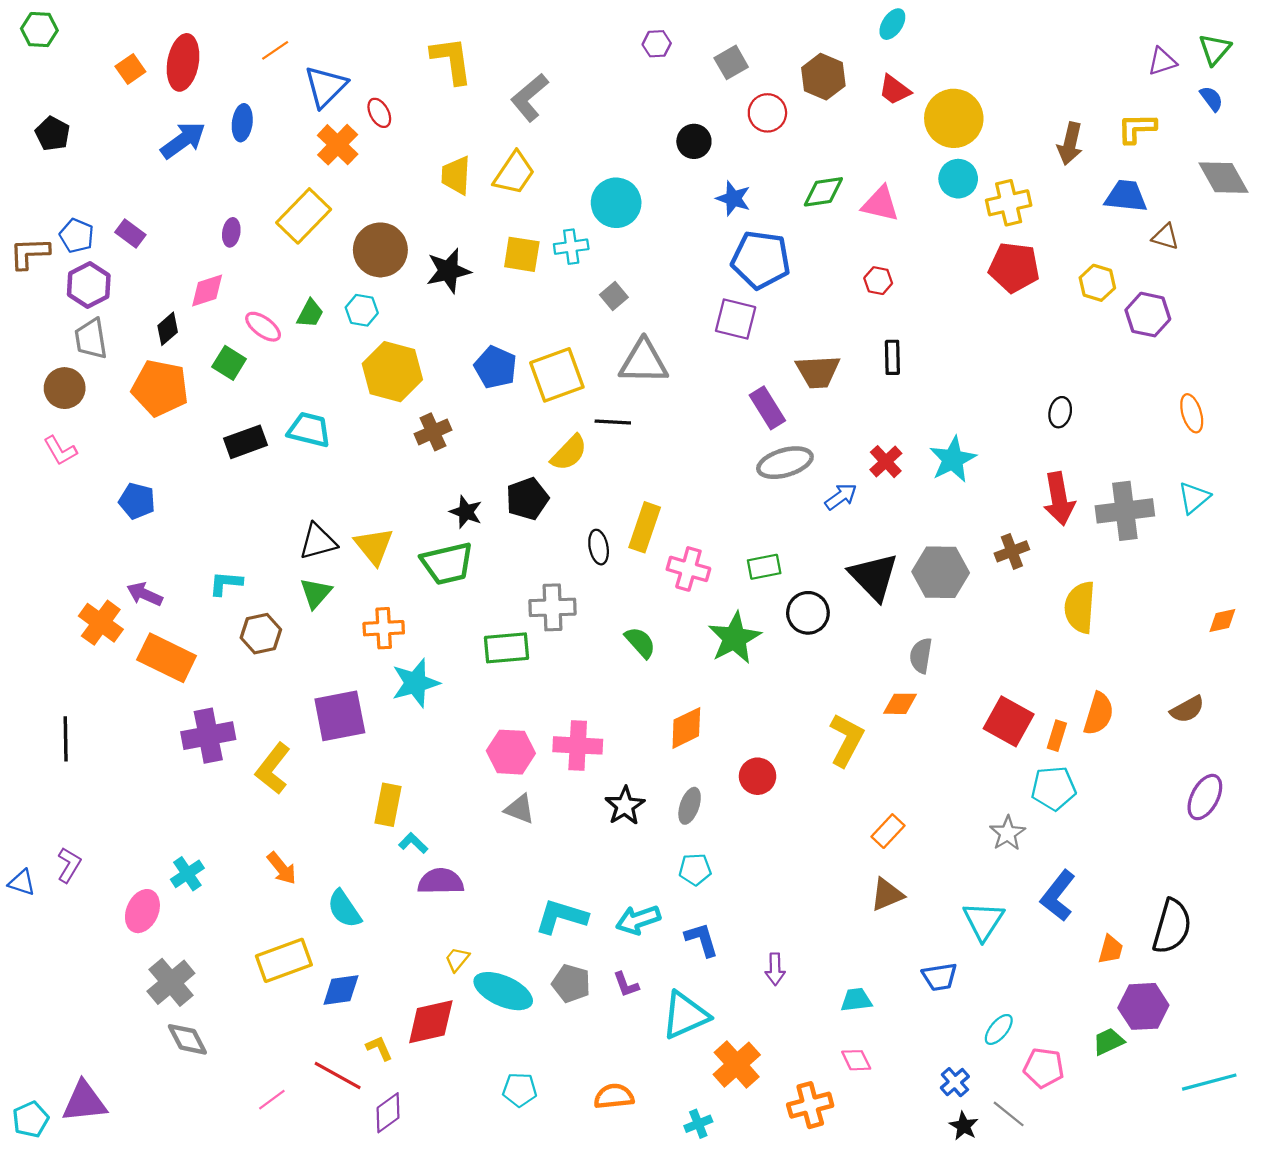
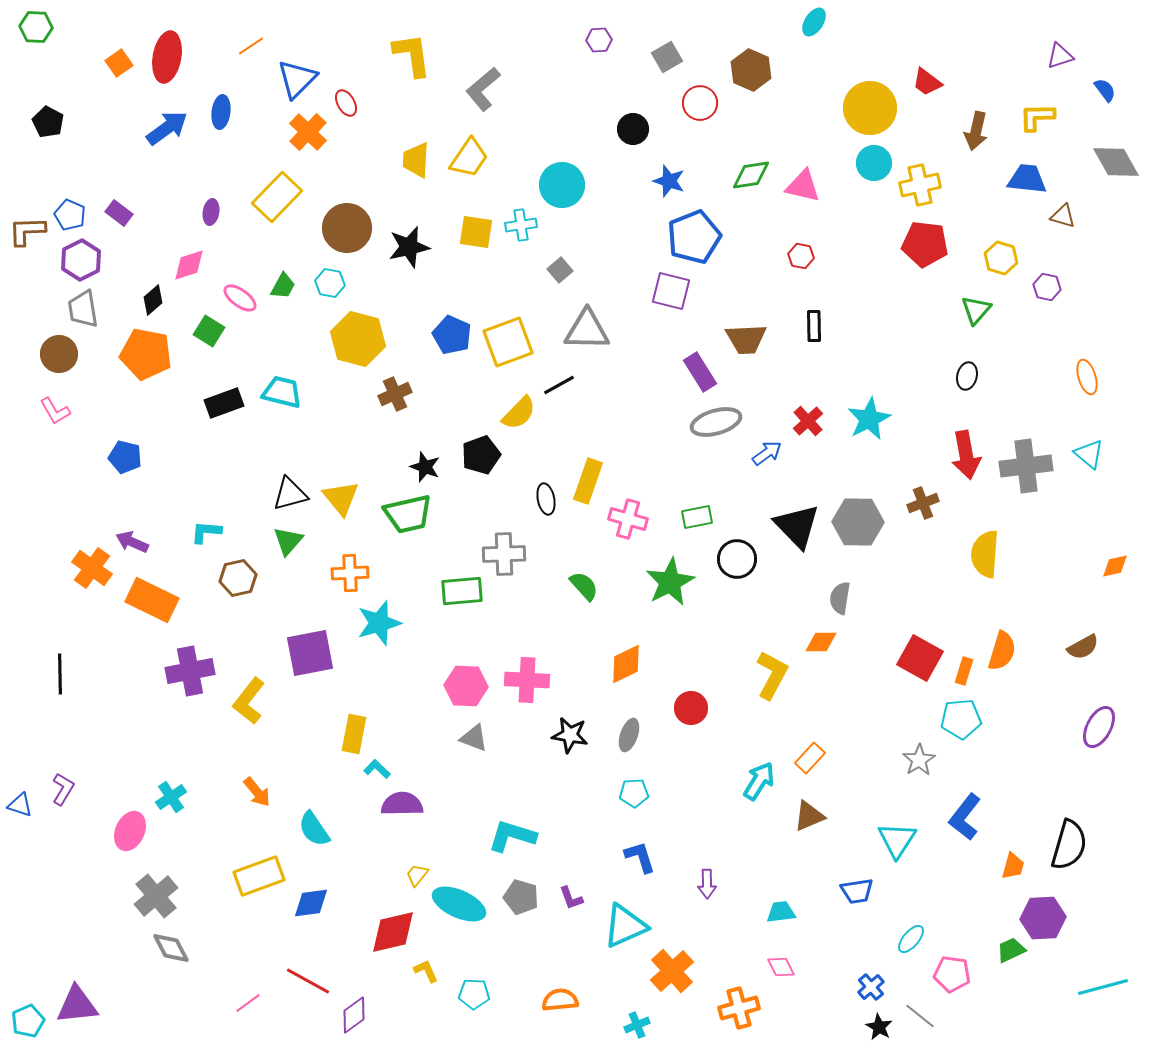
green triangle: (1215, 49) -> (976, 310), moved
red trapezoid: (895, 90) -> (927, 82), moved
blue pentagon: (761, 260) -> (694, 237), turned -30
purple hexagon: (1148, 315) -> (1047, 287), size x0.7
black line: (613, 422) -> (559, 385), turned -32
cyan triangle: (1194, 498) -> (1089, 454), turned -40
black star: (625, 806) -> (570, 735), turned -30
cyan arrow: (638, 920) -> (759, 781), moved, turned 141
yellow L-shape: (379, 1048) -> (426, 971), moved

